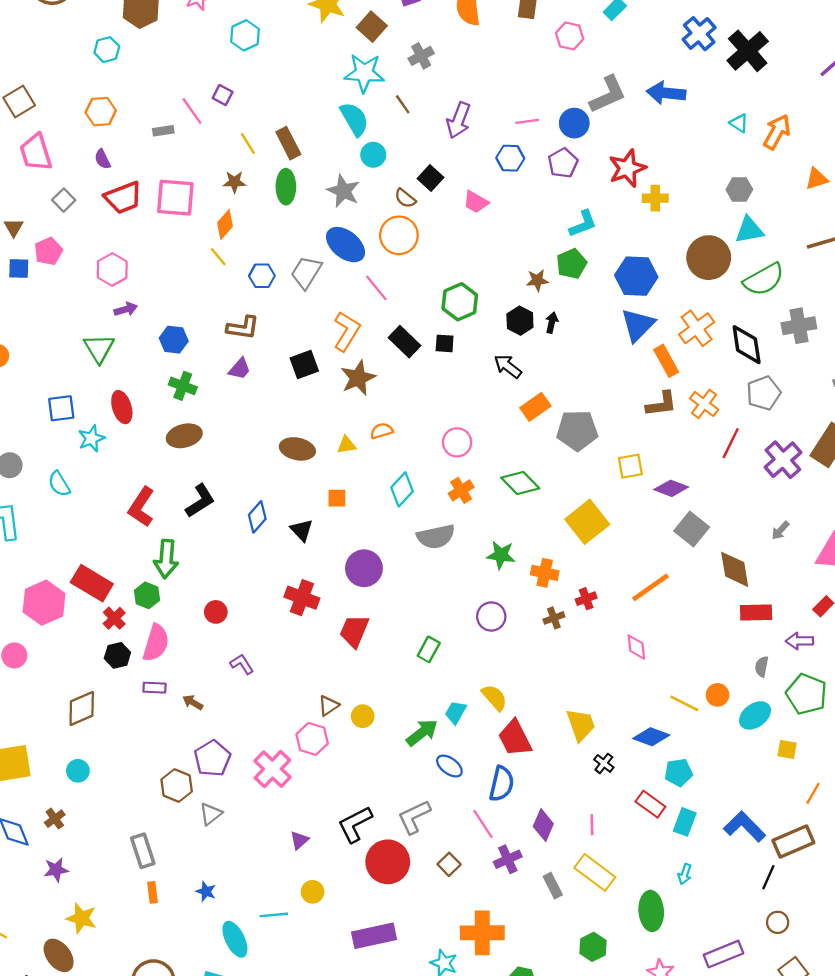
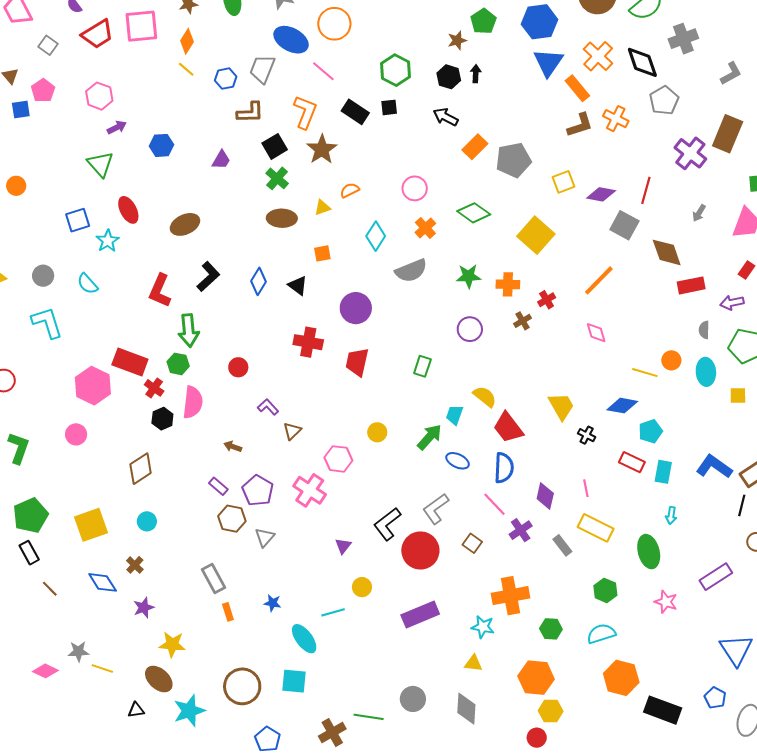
brown L-shape: (243, 328) -> (250, 113), moved
green cross: (183, 386) -> (277, 178), moved, turned 30
red line: (731, 443) -> (646, 190), moved
purple rectangle: (154, 688) -> (218, 486), moved, turned 48
brown triangle: (329, 706) -> (292, 431), moved
cyan ellipse: (755, 715) -> (706, 372), turned -48

